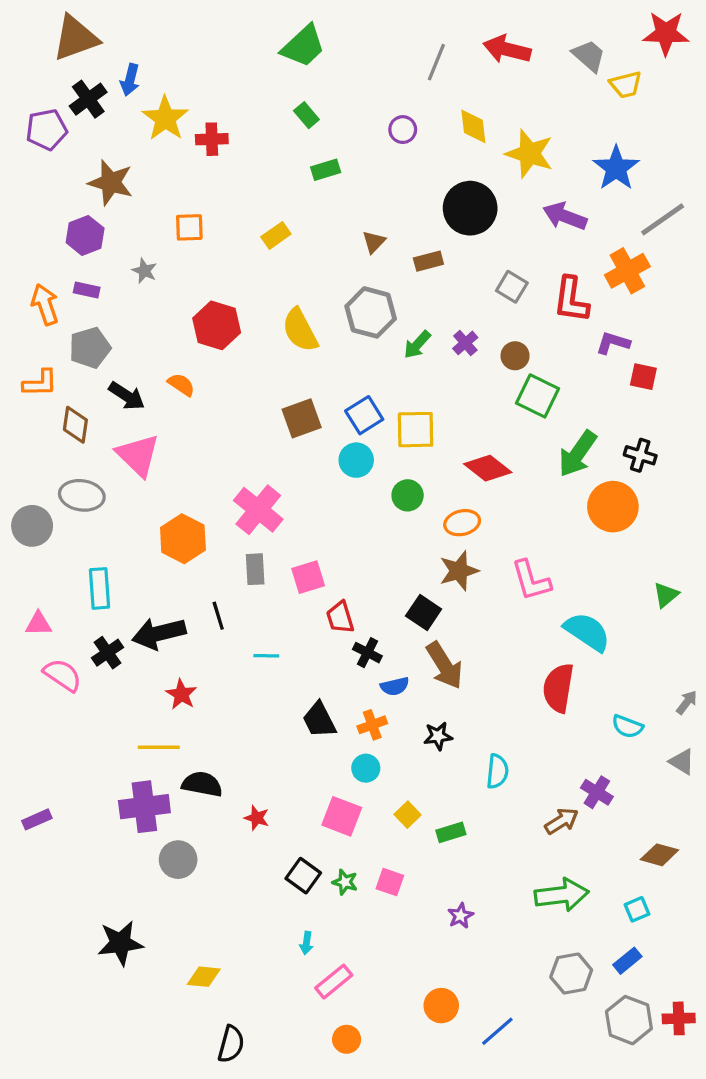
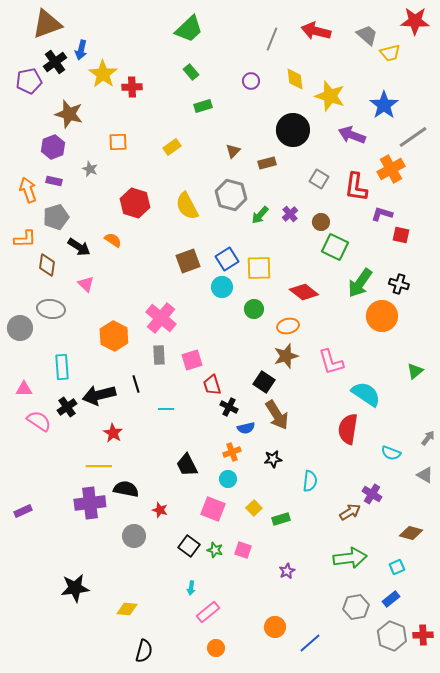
pink triangle: (138, 455) -> (86, 284), size x0.6
black trapezoid: (319, 720) -> (187, 465), moved
gray circle: (178, 860) -> (134, 536), moved

